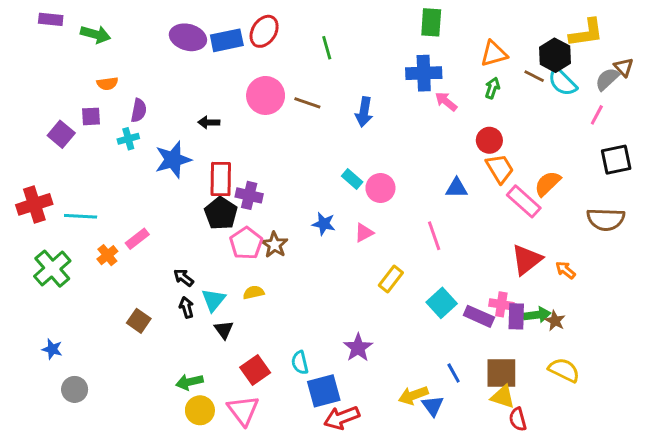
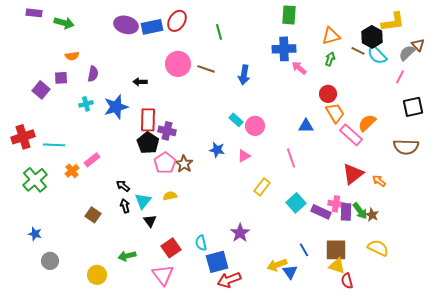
cyan cross: (128, 139) -> (86, 104), moved
green arrow: (537, 315) -> (360, 211), turned 60
yellow circle: (200, 410) -> (97, 275), moved

